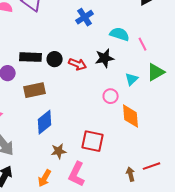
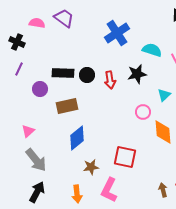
blue cross: (85, 17) -> (117, 33), size x1.4
red arrow: (78, 64) -> (110, 80), turned 60
orange arrow: (45, 178) -> (77, 194), turned -36

